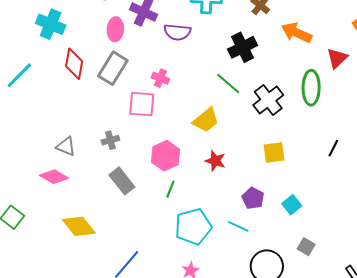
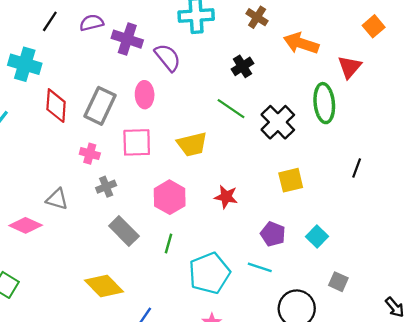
pink ellipse: (115, 29) -> (145, 95), moved
purple semicircle: (177, 32) -> (168, 57), turned -128
black cross: (243, 47) -> (242, 66), size x0.7
pink cross: (160, 78) -> (90, 154), moved
yellow trapezoid: (206, 120) -> (192, 144), moved, turned 32
pink diamond: (54, 177) -> (26, 225), moved
green line: (170, 189) -> (169, 243), moved
yellow diamond: (79, 226) -> (104, 286), moved

